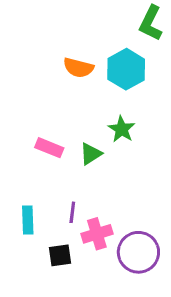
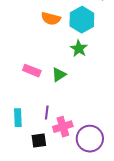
green star: (122, 129) -> (79, 49), moved

